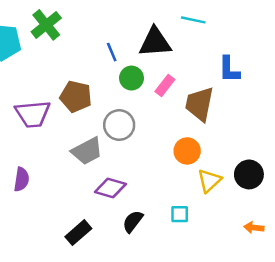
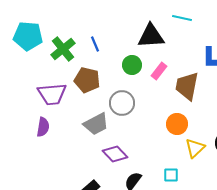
green cross: (46, 25) -> (63, 49), moved
blue line: (112, 52) -> (95, 44), moved
purple semicircle: (21, 179) -> (43, 127), moved
purple diamond: (110, 188) -> (115, 154), turned 30

